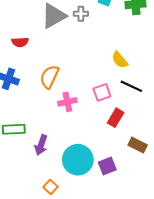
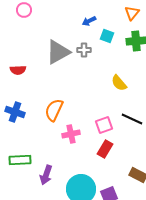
red semicircle: (20, 42) -> (18, 70), moved
yellow semicircle: (120, 60) -> (119, 83), moved
red rectangle: (116, 118) -> (105, 149), moved

